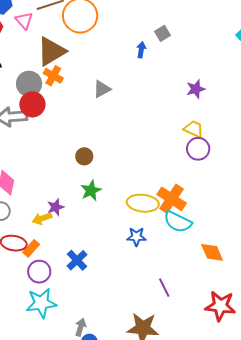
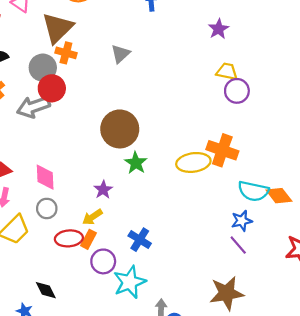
brown circle: (84, 156) -> (120, 129), size x2.0
yellow arrow: (42, 218) -> (92, 217), moved
cyan semicircle: (178, 222) -> (253, 191), moved
blue star: (136, 237) -> (242, 221), moved
cyan star: (41, 303) -> (130, 282), moved

